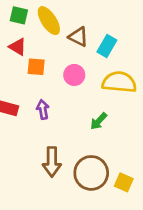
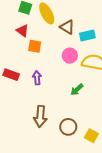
cyan rectangle: (107, 46) -> (87, 36), turned 42
pink circle: (74, 75) -> (70, 56), moved
brown circle: (91, 173) -> (68, 127), size x0.7

